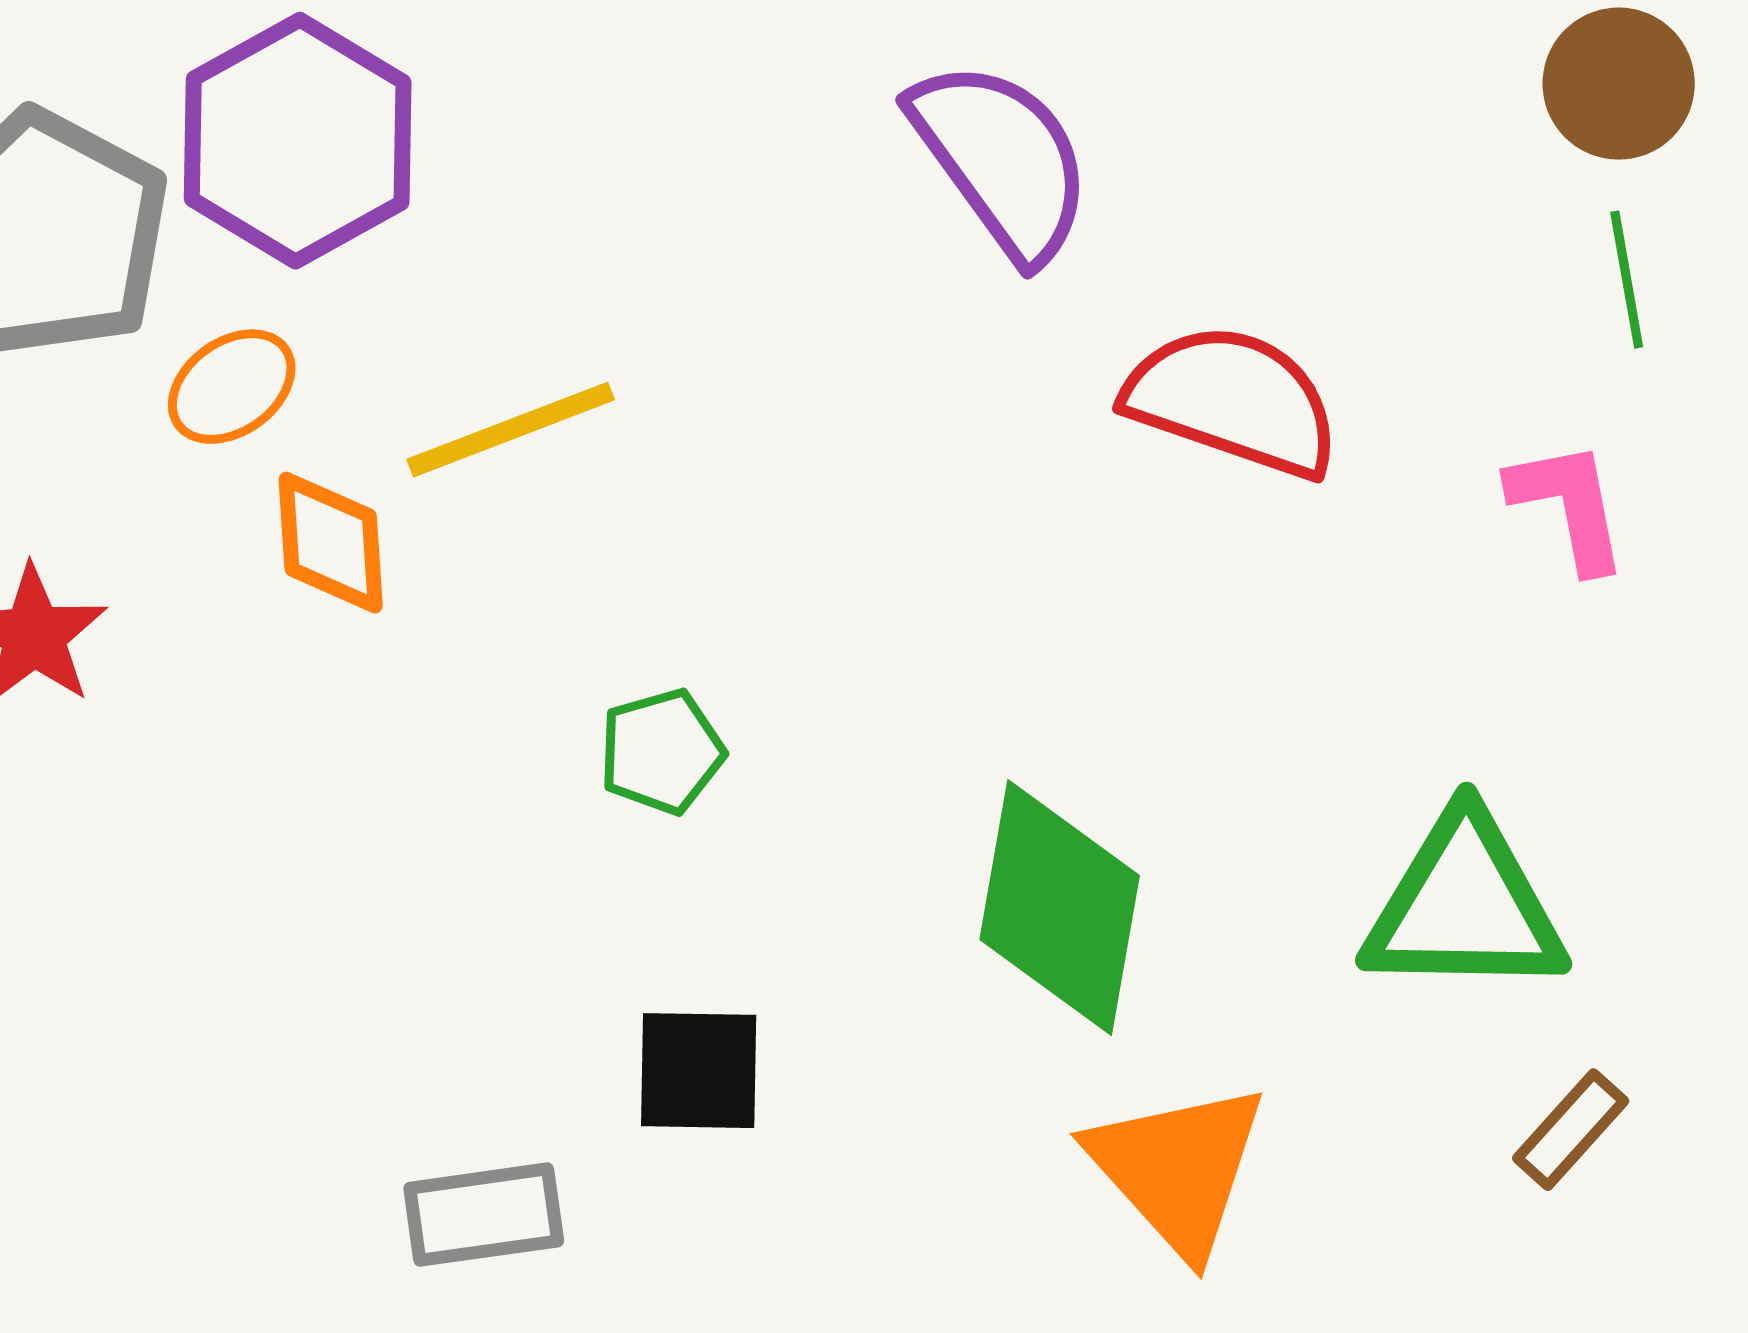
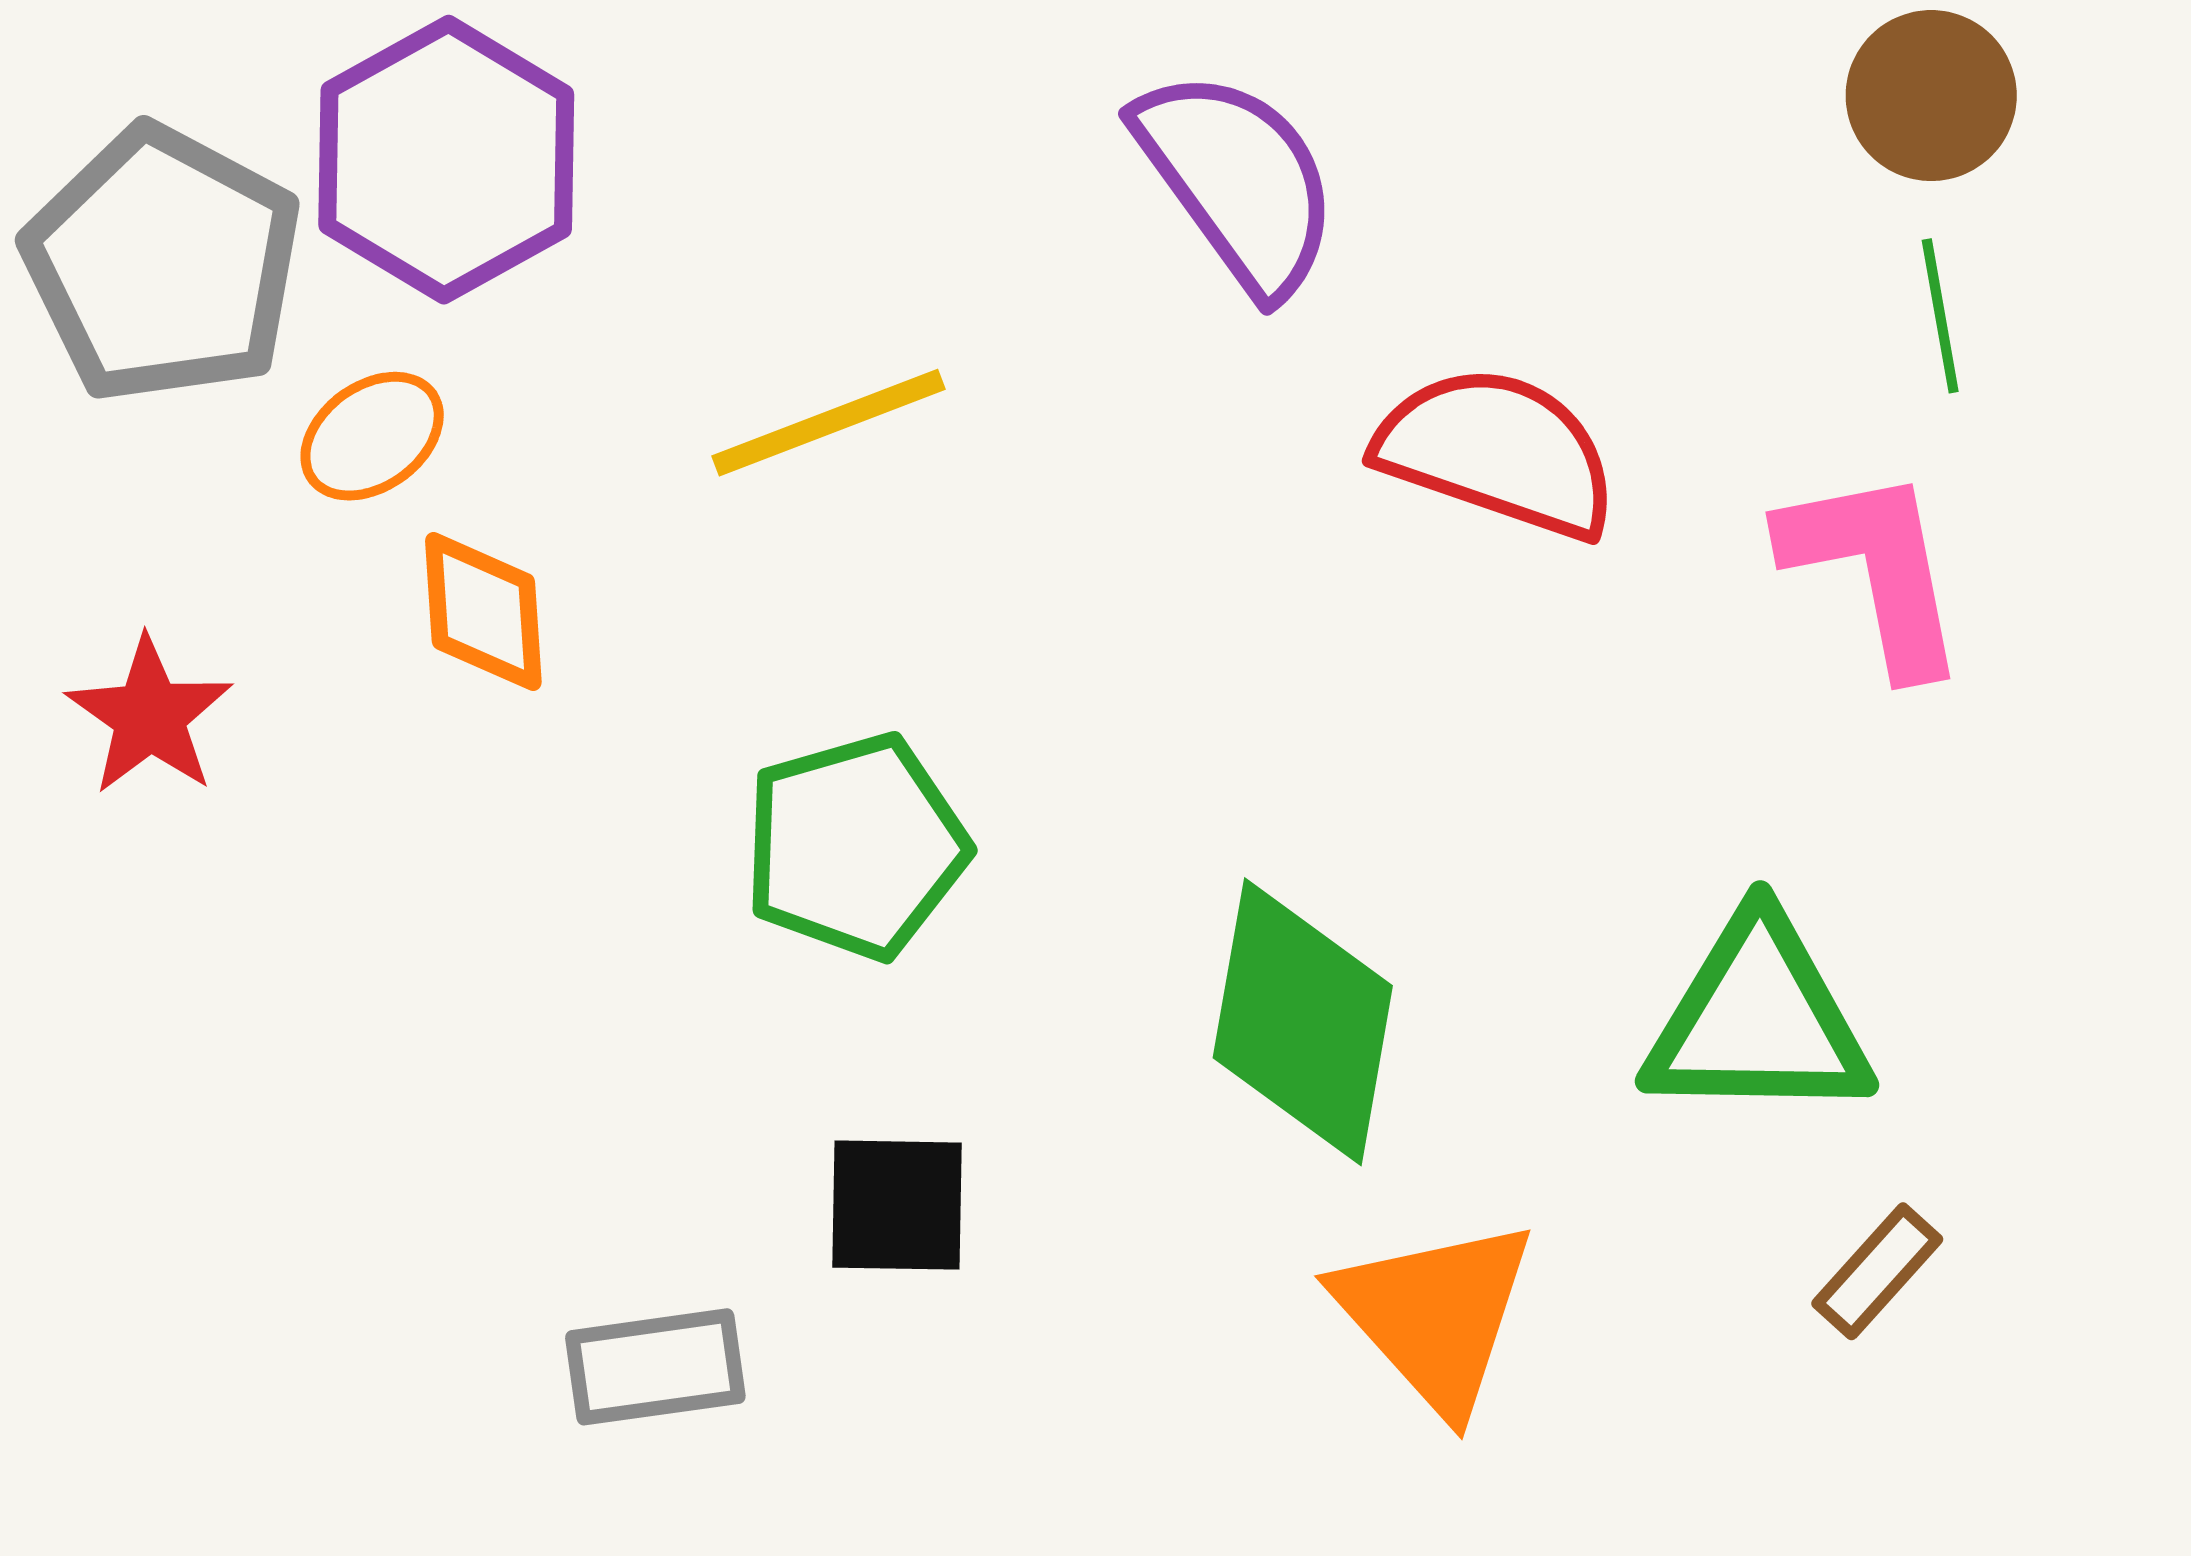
yellow line: (511, 430) -> (828, 423), moved
pink L-shape: (1569, 506) -> (1875, 570), size x1.4
green pentagon: (662, 752) -> (855, 846), size x1.6

